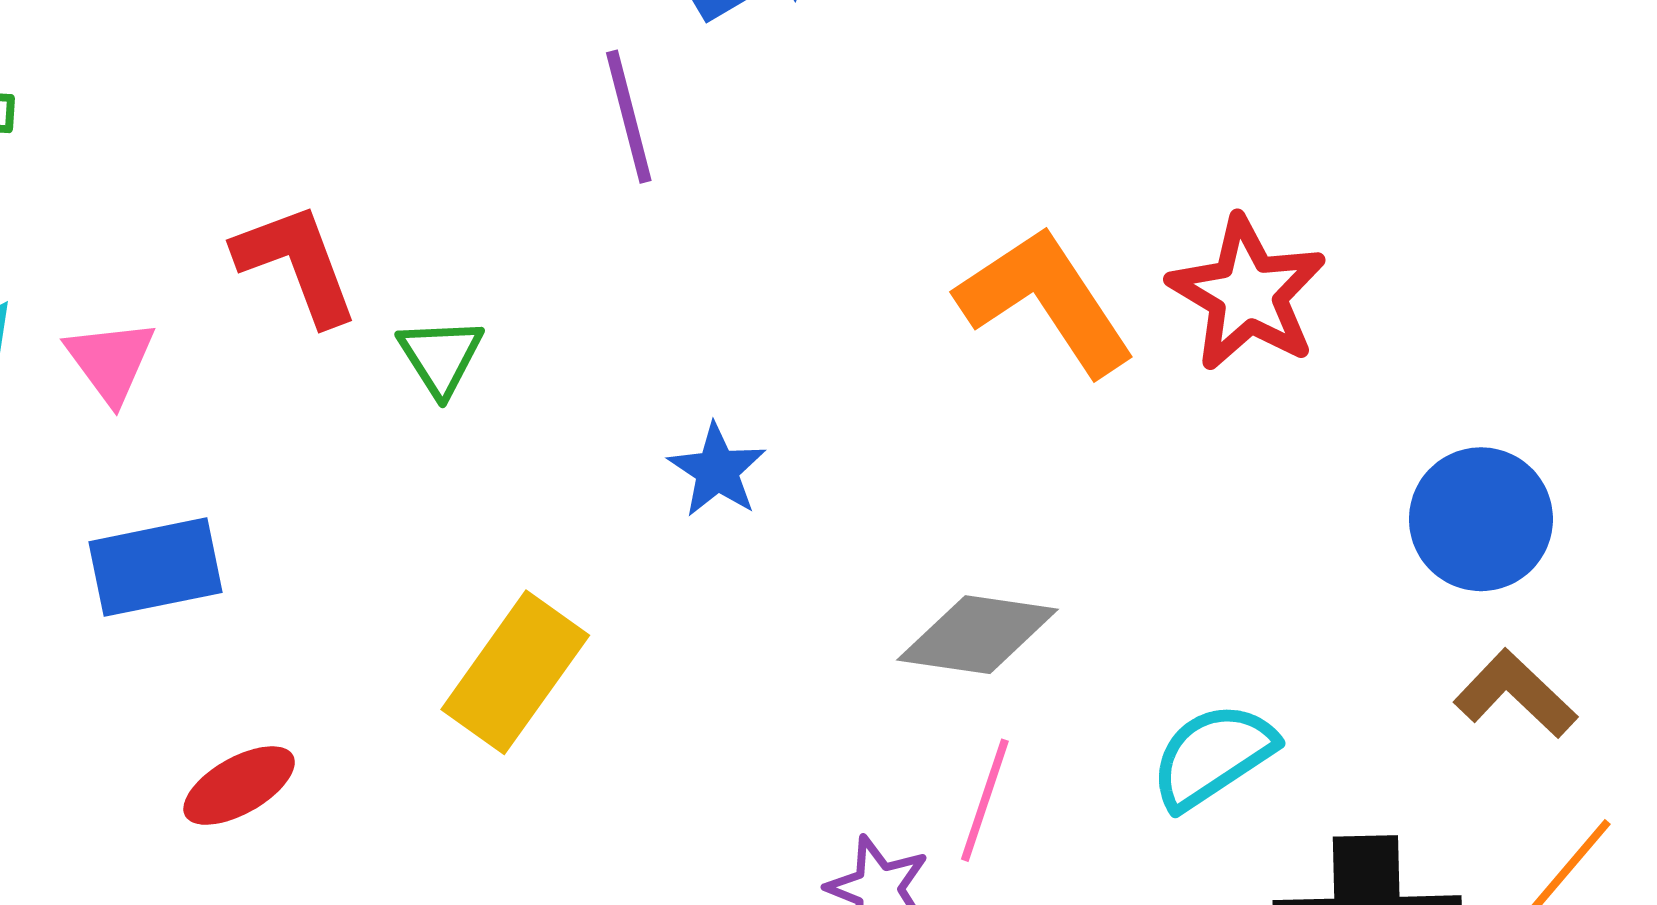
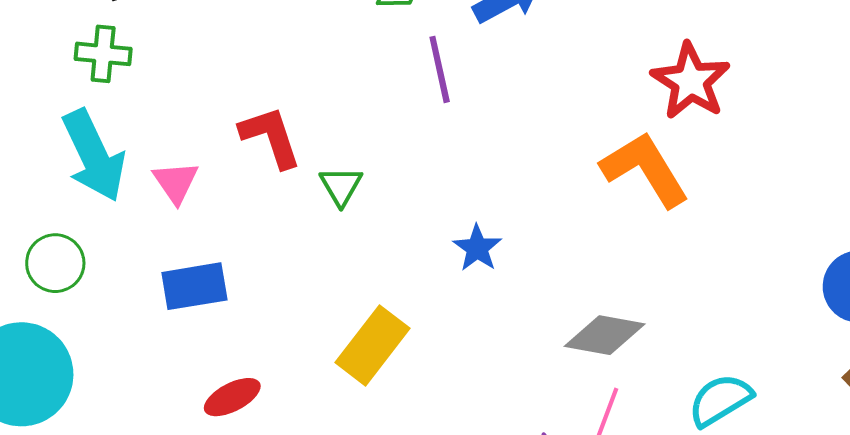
red star: (1247, 294) -> (691, 81), moved

